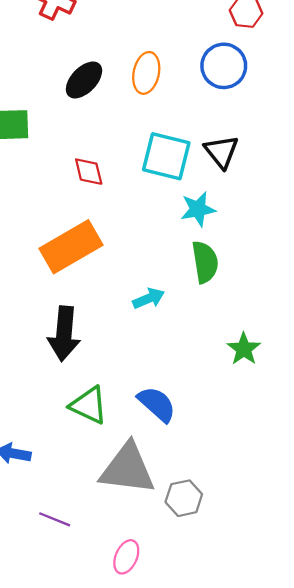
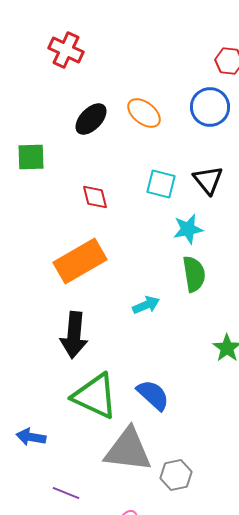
orange ellipse: (146, 73) -> (144, 113), turned -64
cyan square: (166, 156) -> (161, 184), size x0.7
green triangle: (89, 405) -> (95, 396), size x1.4

